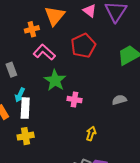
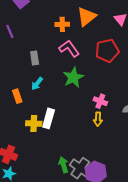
pink cross: (74, 100) -> (100, 101), moved
white rectangle: (25, 108) -> (49, 118), moved
yellow arrow: (91, 134) -> (98, 119), moved, turned 152

